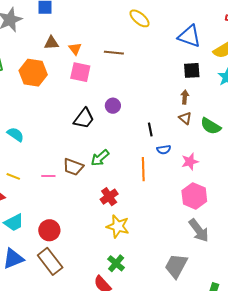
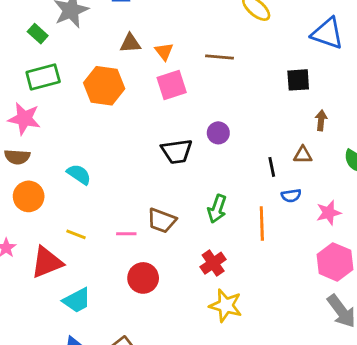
black square: (192, 70) -> (298, 80), moved
pink square: (80, 72) -> (172, 85), turned -30
brown triangle: (185, 118) -> (303, 155), moved, turned -40
black trapezoid: (84, 119) -> (177, 151), turned 45
green arrow: (100, 158) -> (217, 209), moved, turned -30
red circle: (49, 230) -> (143, 278), moved

